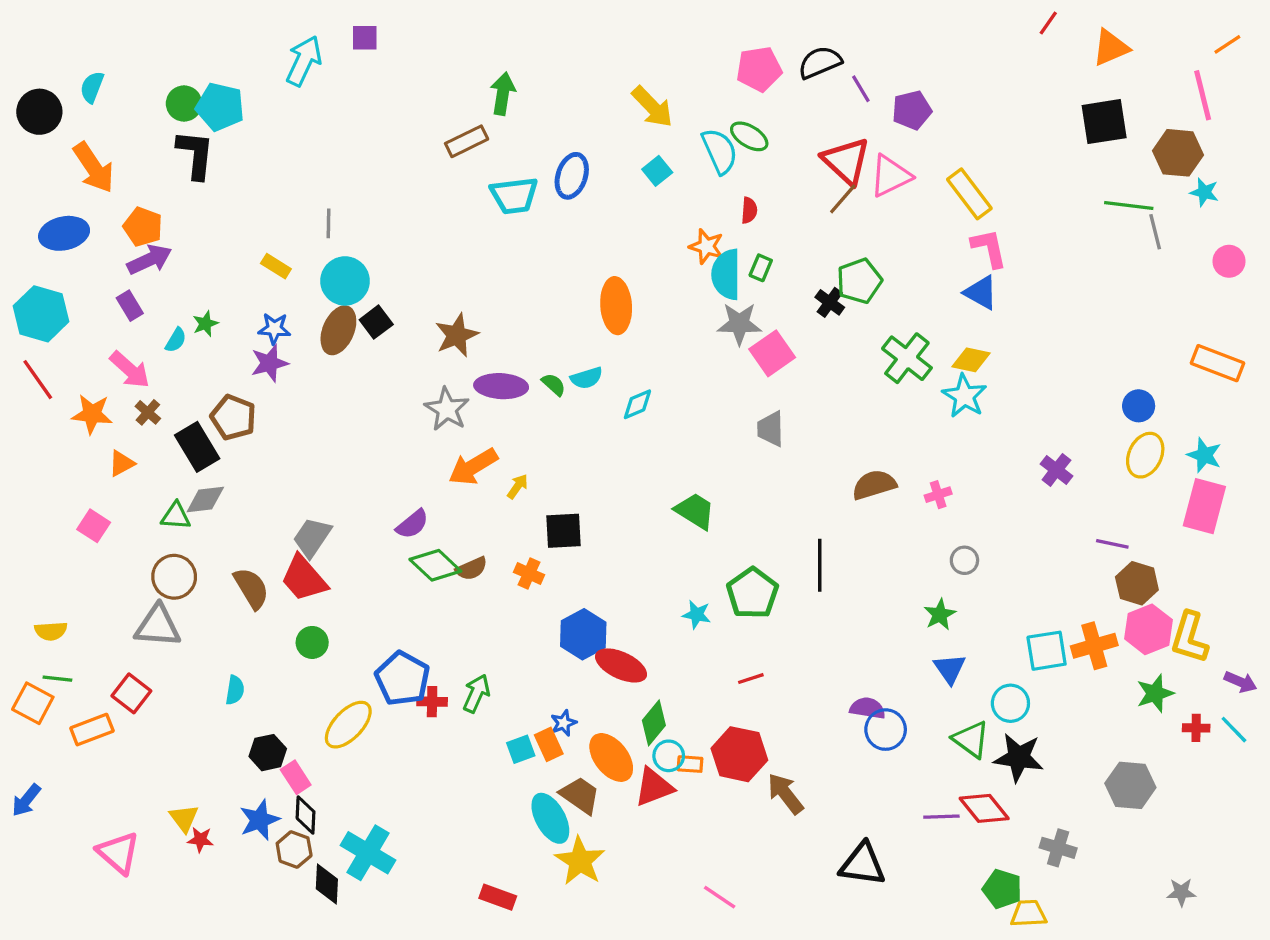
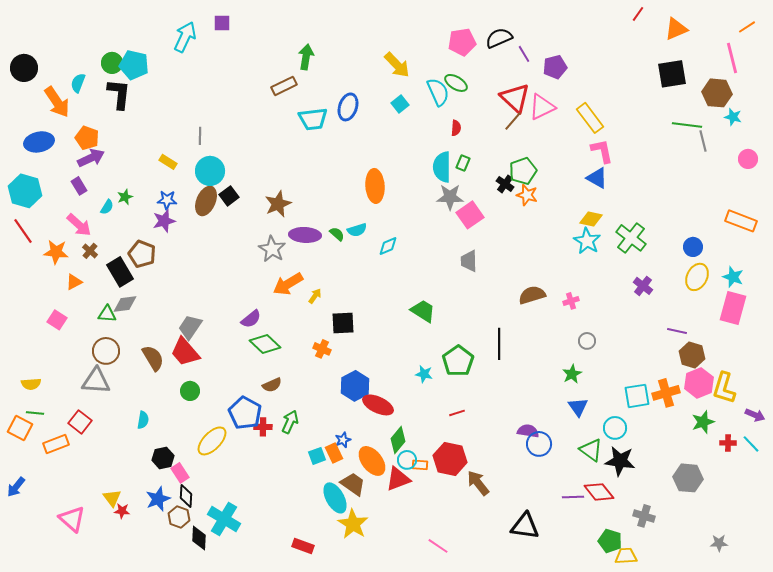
cyan semicircle: (92, 87) -> (78, 83), moved
orange star: (706, 246) -> (527, 195), moved
green cross: (907, 358) -> (631, 238), moved
brown semicircle: (472, 569) -> (272, 385), moved

